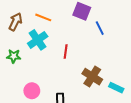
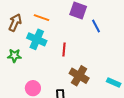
cyan cross: (38, 40) -> (37, 39), turned -30
brown cross: (92, 77) -> (79, 76), moved

